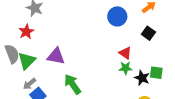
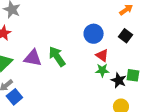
blue circle: (117, 16) -> (94, 34), moved
green arrow: (73, 84) -> (57, 56), moved

